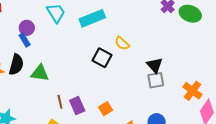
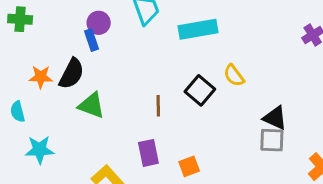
black triangle: (155, 65) -> (275, 118), turned -36
green triangle: (40, 73) -> (91, 105), moved
brown line: (60, 102) -> (158, 106), moved

